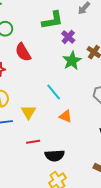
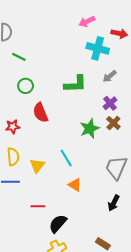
purple cross: (68, 37) -> (110, 103), moved
yellow triangle: (28, 112) -> (37, 166), moved
black semicircle: (55, 156) -> (58, 224), turned 126

